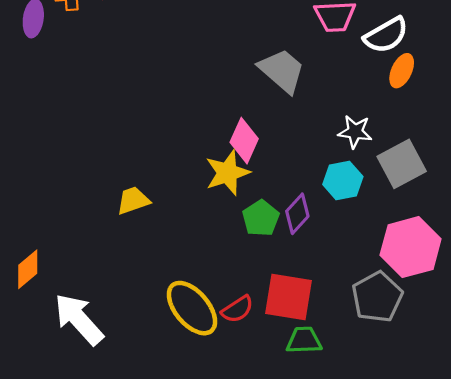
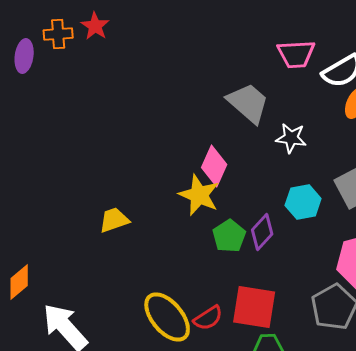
white star: (355, 132) -> (291, 138), moved
yellow star: (227, 173) -> (199, 195), turned -30

